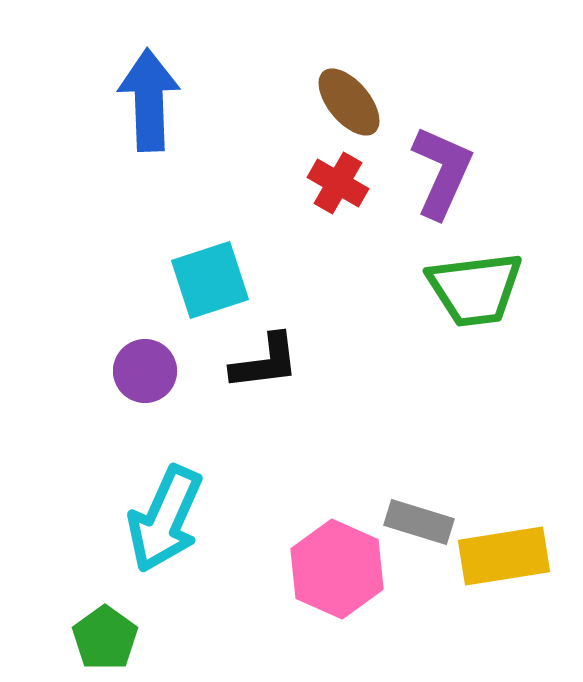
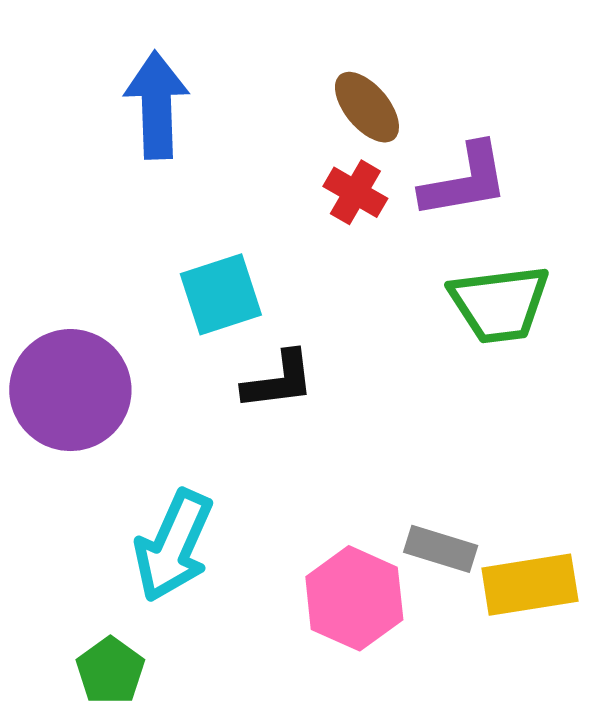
purple L-shape: (442, 172) -> (465, 181), turned 56
purple circle: (145, 371) -> (70, 390), moved, size x1.8

